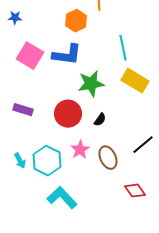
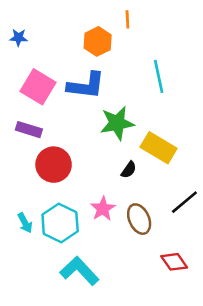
yellow rectangle: (135, 81) -> (159, 148), moved
purple rectangle: (23, 110) -> (29, 130), moved
red circle: (68, 114) -> (54, 165), moved

